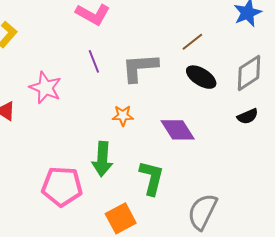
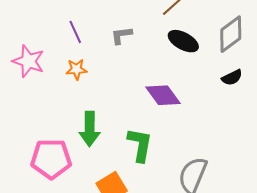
gray L-shape: (140, 68) -> (121, 35), size x0.6
orange star: (123, 116) -> (76, 69), moved

